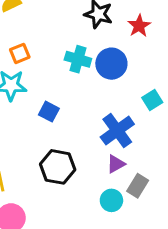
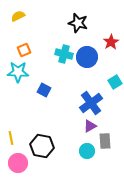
red star: (139, 26) -> (111, 42), moved
black hexagon: (58, 167) -> (42, 146), moved
gray rectangle: (138, 186) -> (105, 141), turned -35

